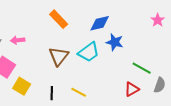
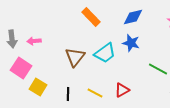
orange rectangle: (59, 19) -> (91, 17), moved
blue diamond: (100, 23) -> (133, 17), moved
red triangle: (132, 89) -> (122, 90), moved

